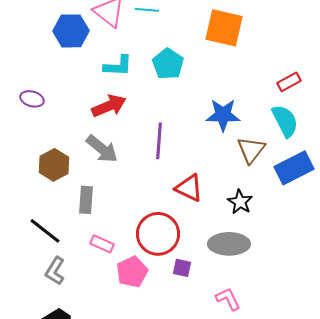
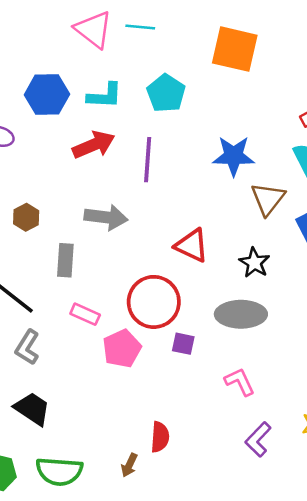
blue hexagon: (71, 31) -> (47, 95), moved
purple line: (159, 141) -> (148, 160), moved
gray arrow: (102, 149) -> (106, 217), moved, turned -32
brown hexagon: (54, 165) -> (26, 217), size x0.7

